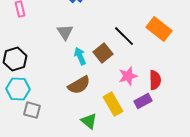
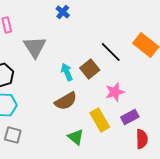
gray triangle: (65, 32) -> (35, 47), moved, size x1.4
red semicircle: (155, 80) -> (142, 139), moved
gray square: (32, 110) -> (13, 135), moved

